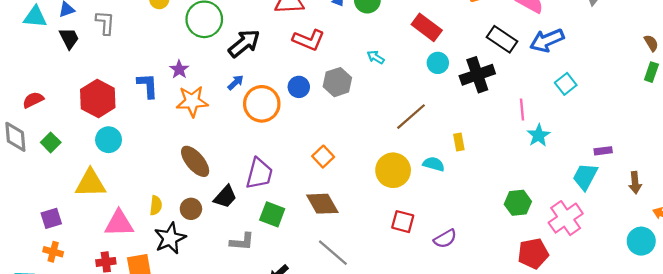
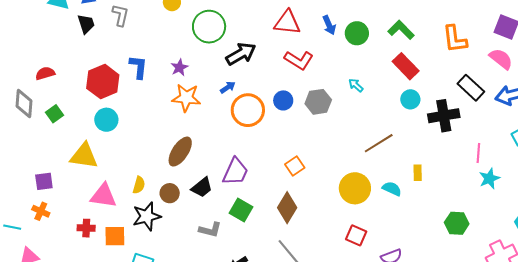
blue L-shape: (148, 86) -> (138, 67), moved
brown ellipse: (195, 161) -> (180, 152), turned 64
green hexagon: (518, 203) -> (457, 223), moved
brown diamond: (322, 204) -> (287, 208), turned 52

